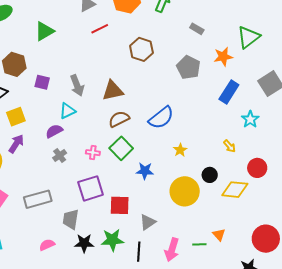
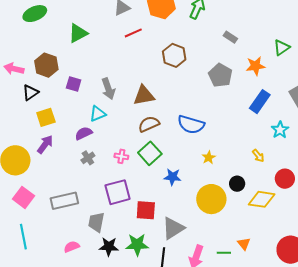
green triangle: (248, 37) -> (282, 48), size x0.7
blue semicircle: (161, 118) -> (191, 125), turned 52
gray triangle: (148, 222) -> (173, 228), size x1.4

